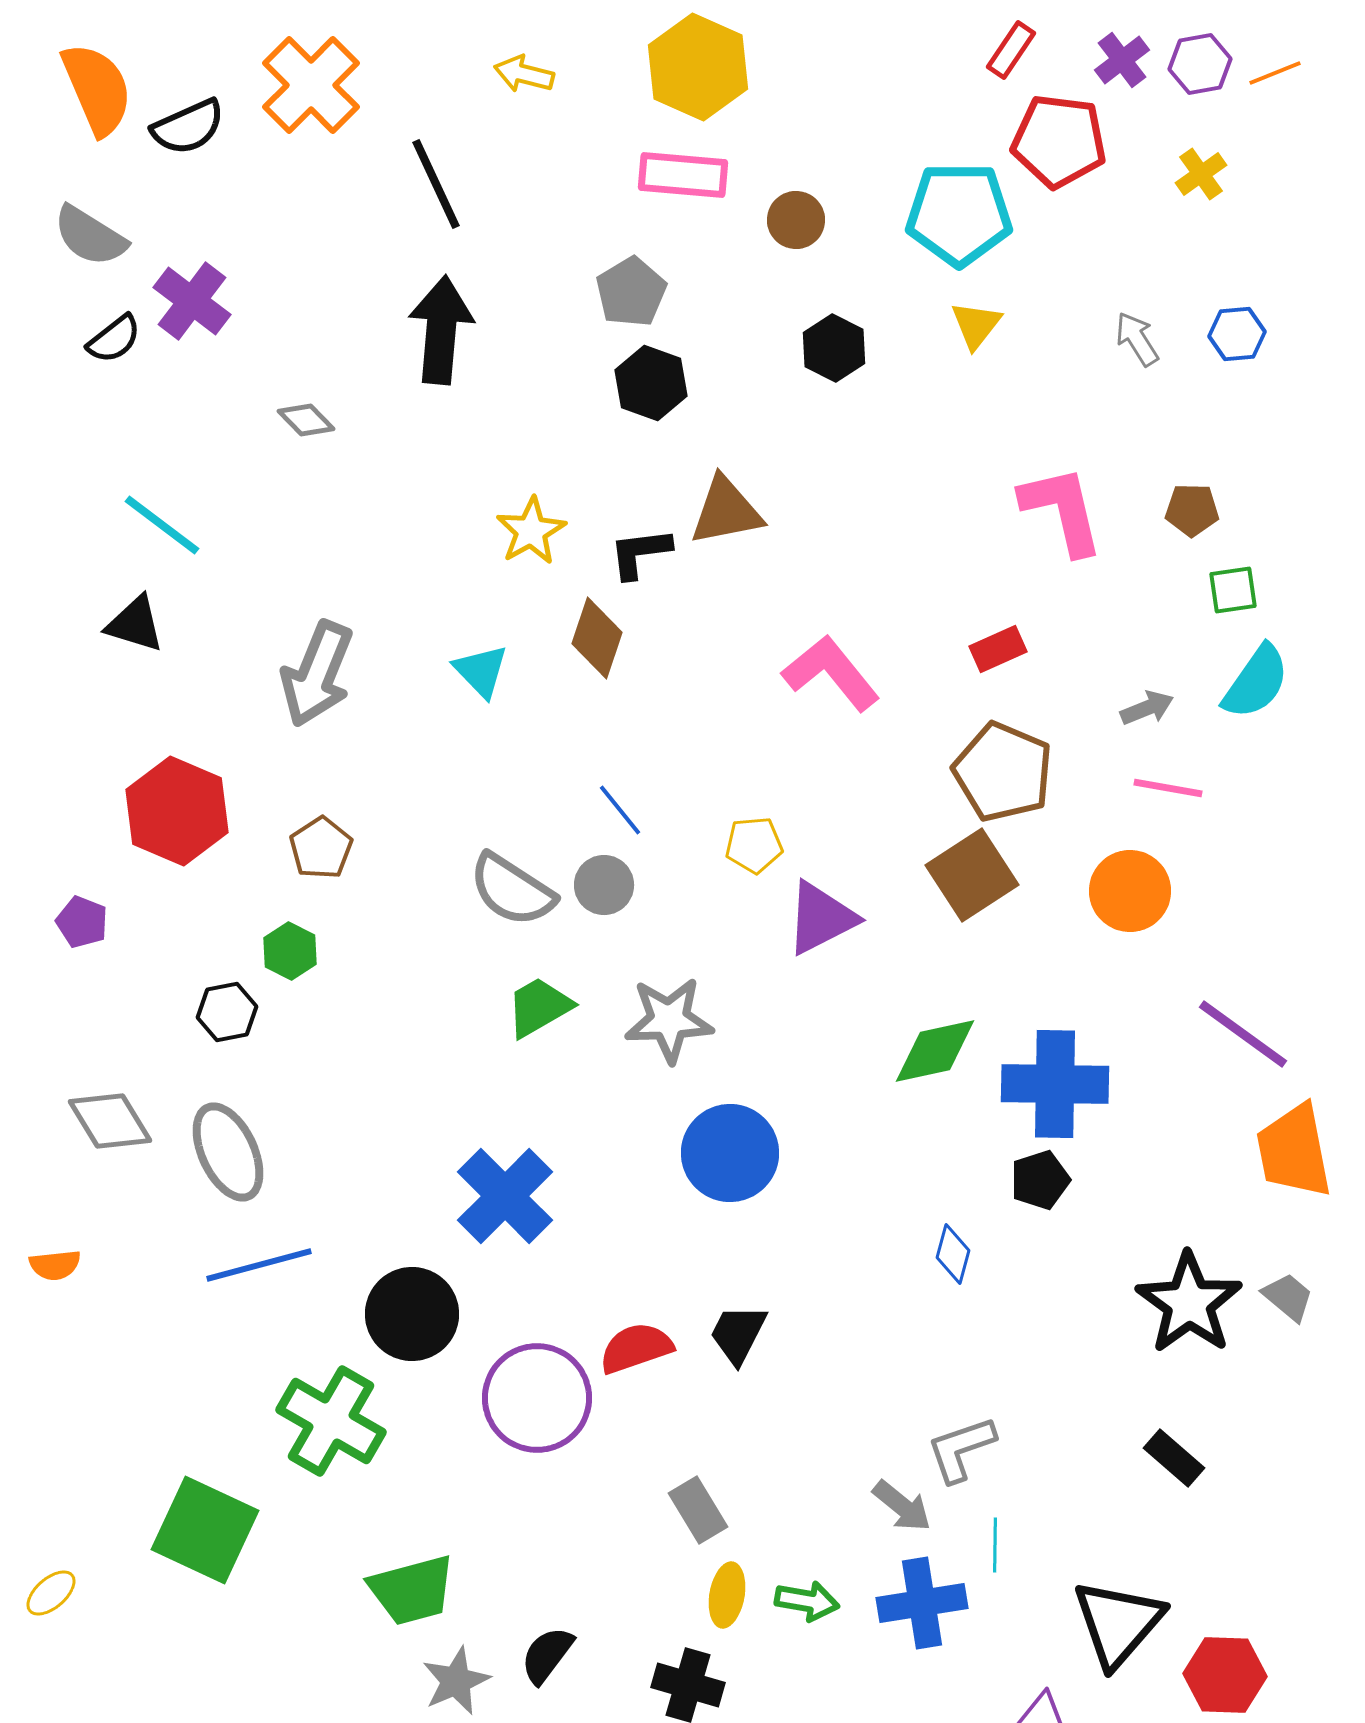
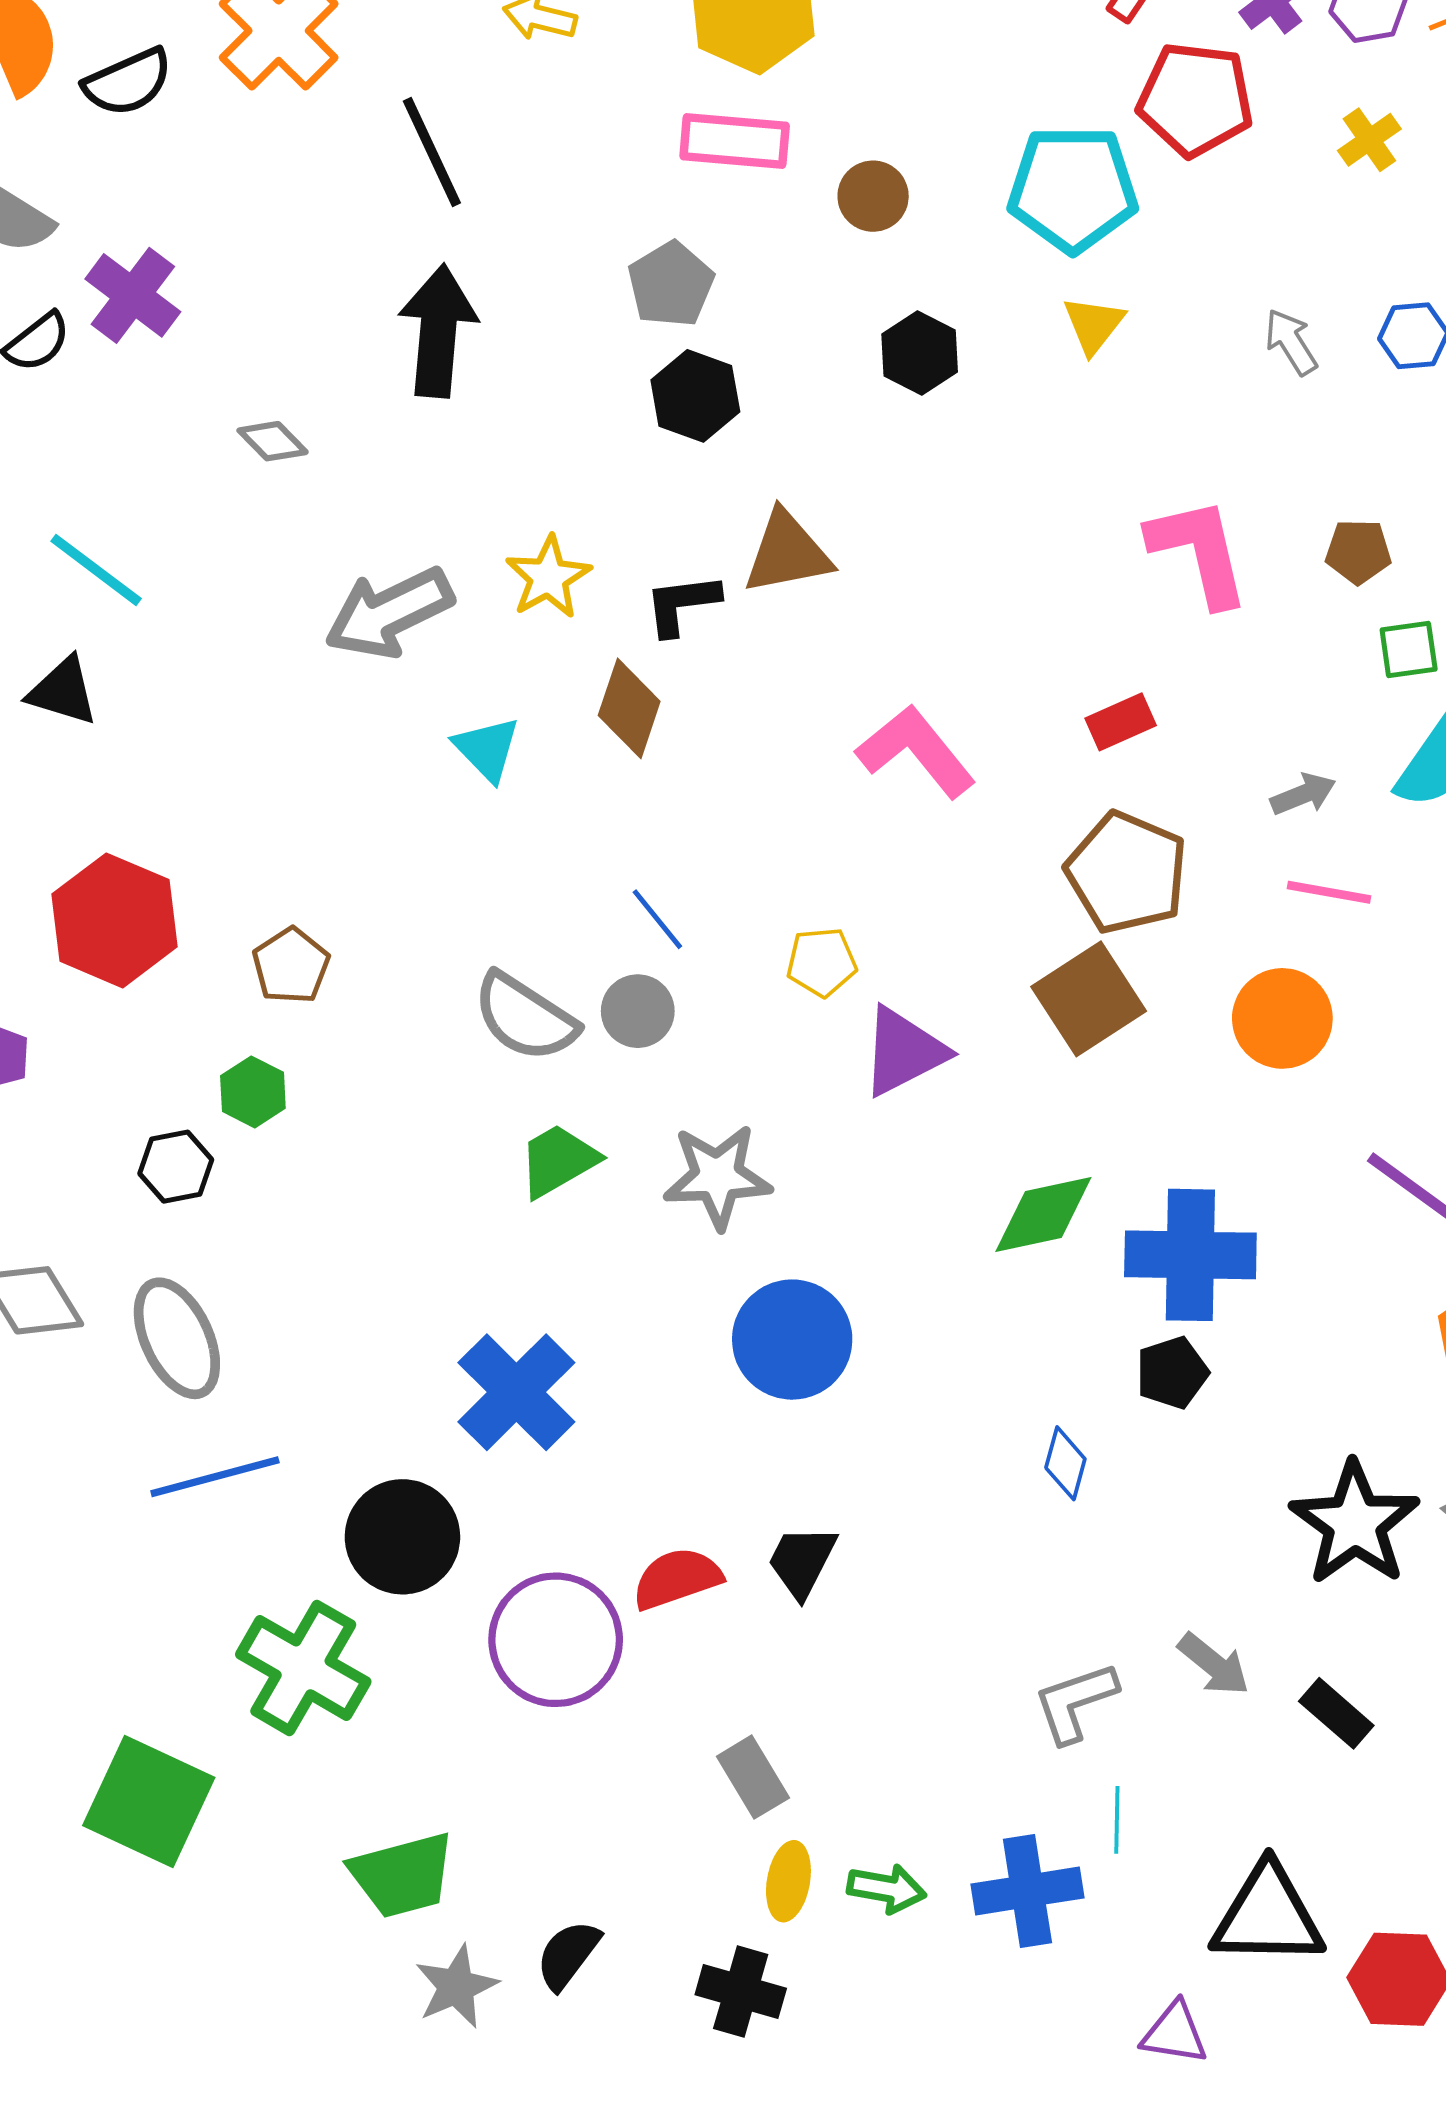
gray arrow: (317, 674) -> (389, 613), moved, turned 42
gray arrow: (902, 1506) -> (1214, 1664), moved
black triangle: (1118, 1623) -> (1268, 1916), turned 50

